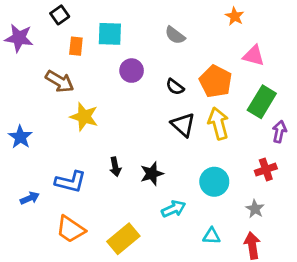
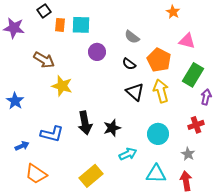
gray semicircle: (175, 35) -> (132, 37), moved
orange rectangle: (76, 46) -> (60, 25), moved
black arrow: (115, 167) -> (85, 123), size x1.6
orange trapezoid: (71, 229) -> (36, 174), moved
cyan triangle: (212, 236) -> (156, 174), size x1.5

